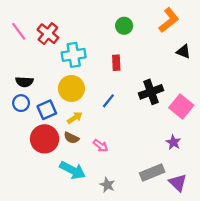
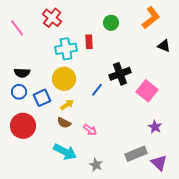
red cross: (48, 34) -> (52, 18), moved
red rectangle: (116, 63) -> (89, 42), moved
black cross: (151, 92) -> (120, 74), moved
pink square: (181, 106) -> (147, 91), moved
red circle: (45, 139) -> (23, 126), moved

